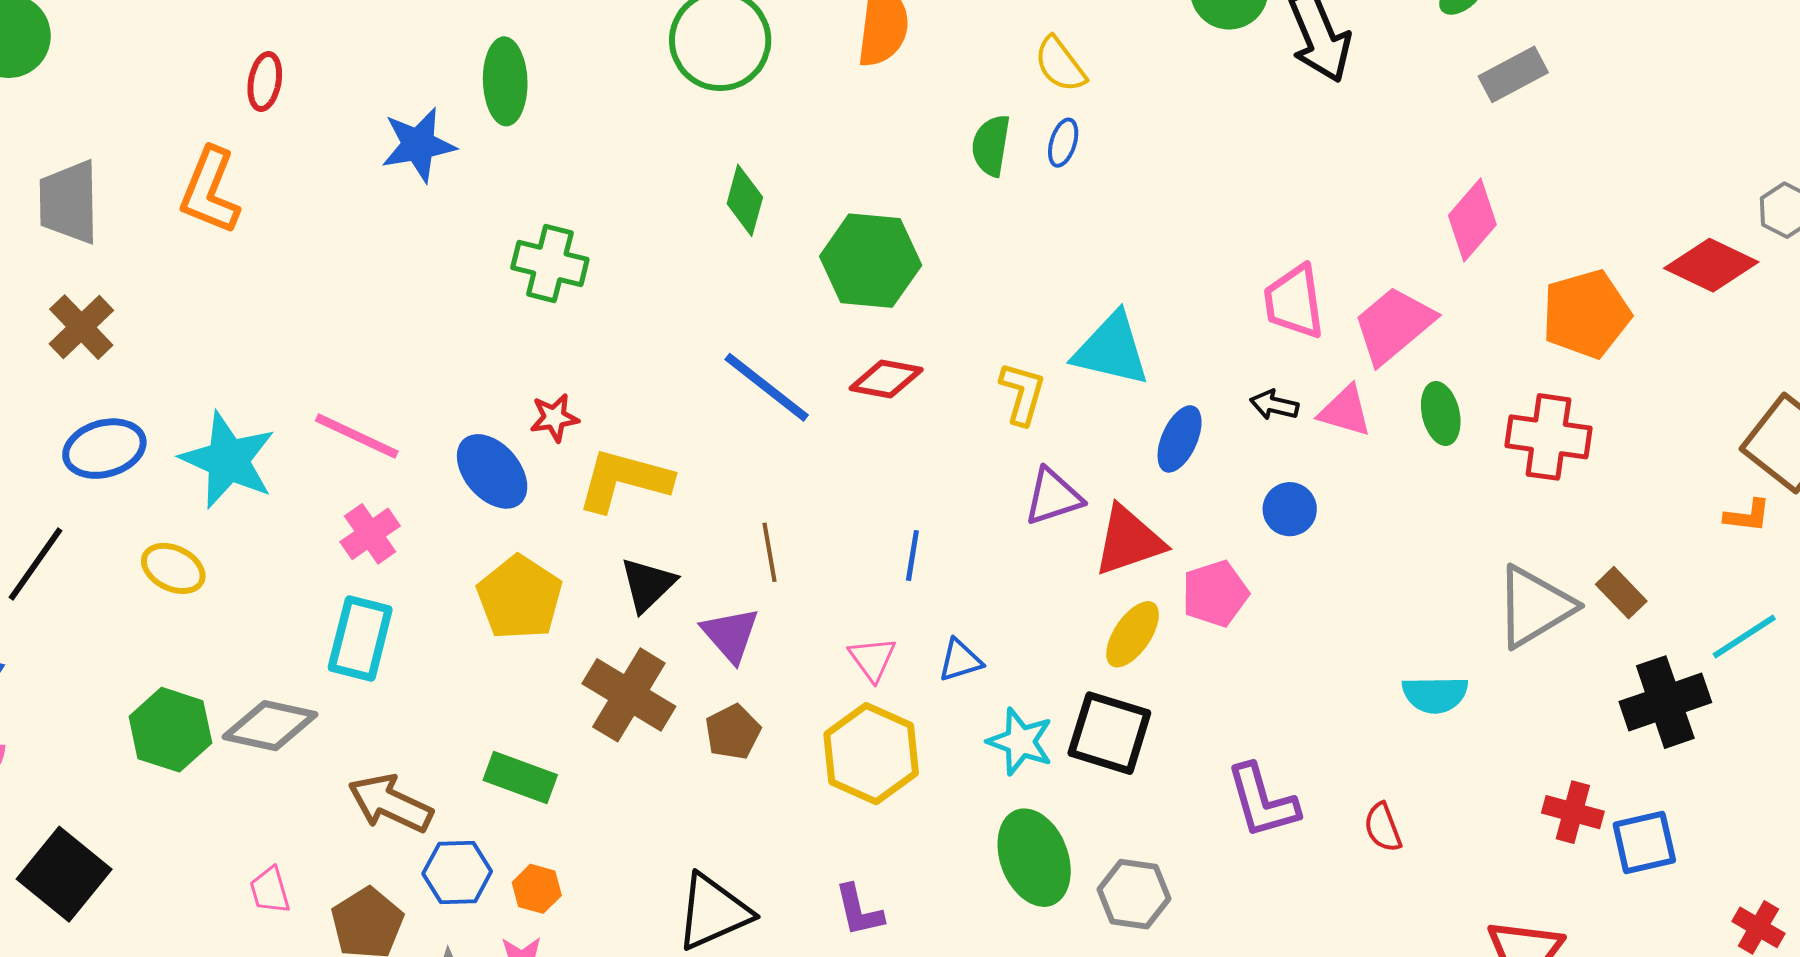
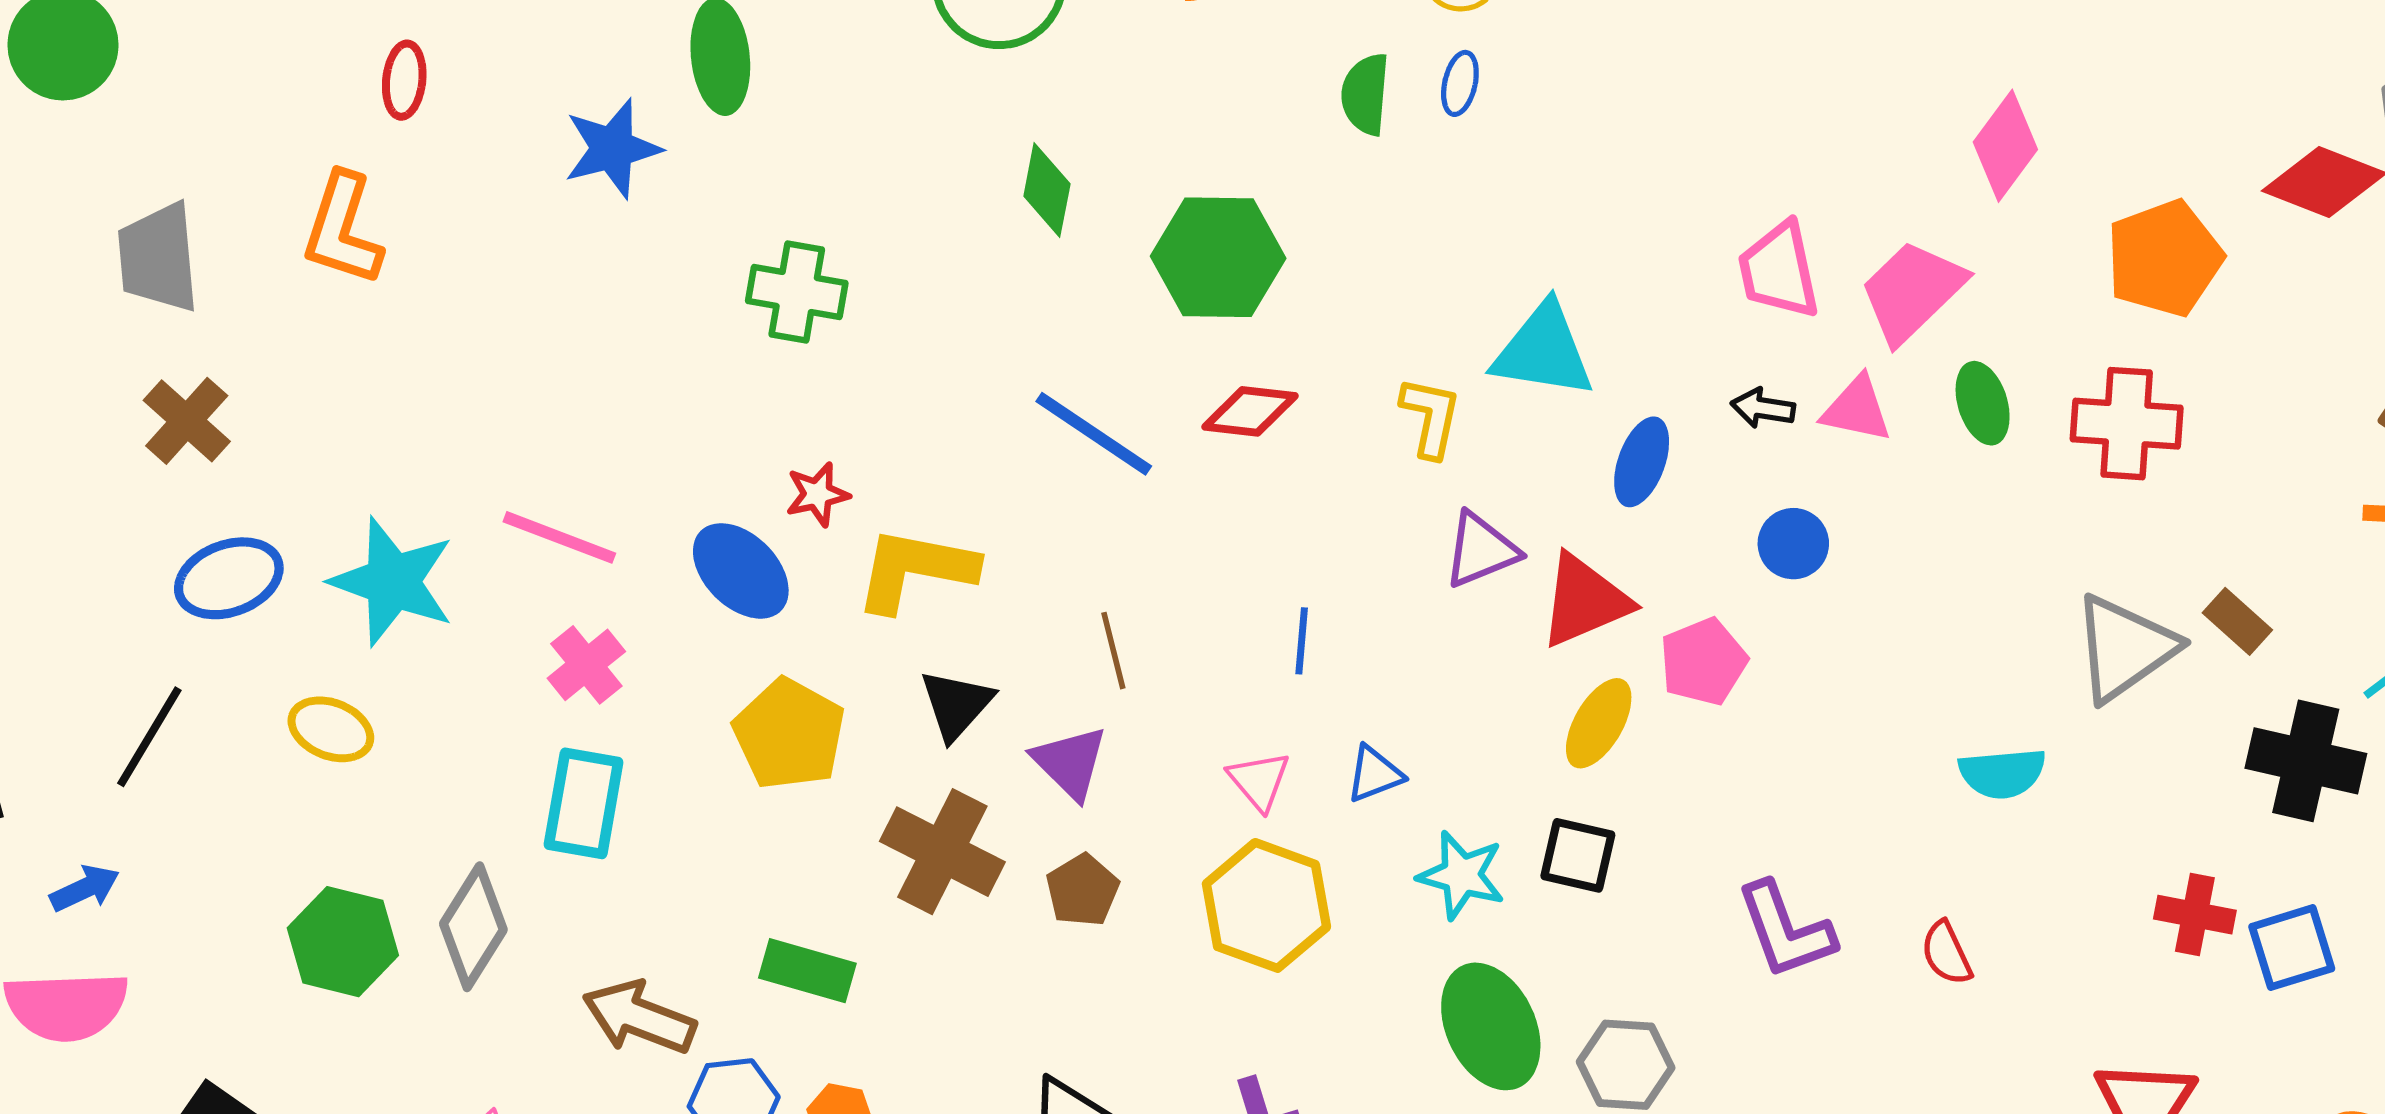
black cross: (1665, 702) -> (2306, 761), turned 36
gray diamond: (270, 726) -> (473, 927), turned -66
black square: (1109, 733) -> (1578, 855), size x0.7

